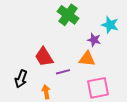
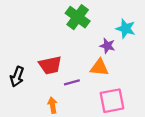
red trapezoid: (44, 57) -> (50, 65), turned -70
black arrow: (21, 79) -> (17, 77), moved

